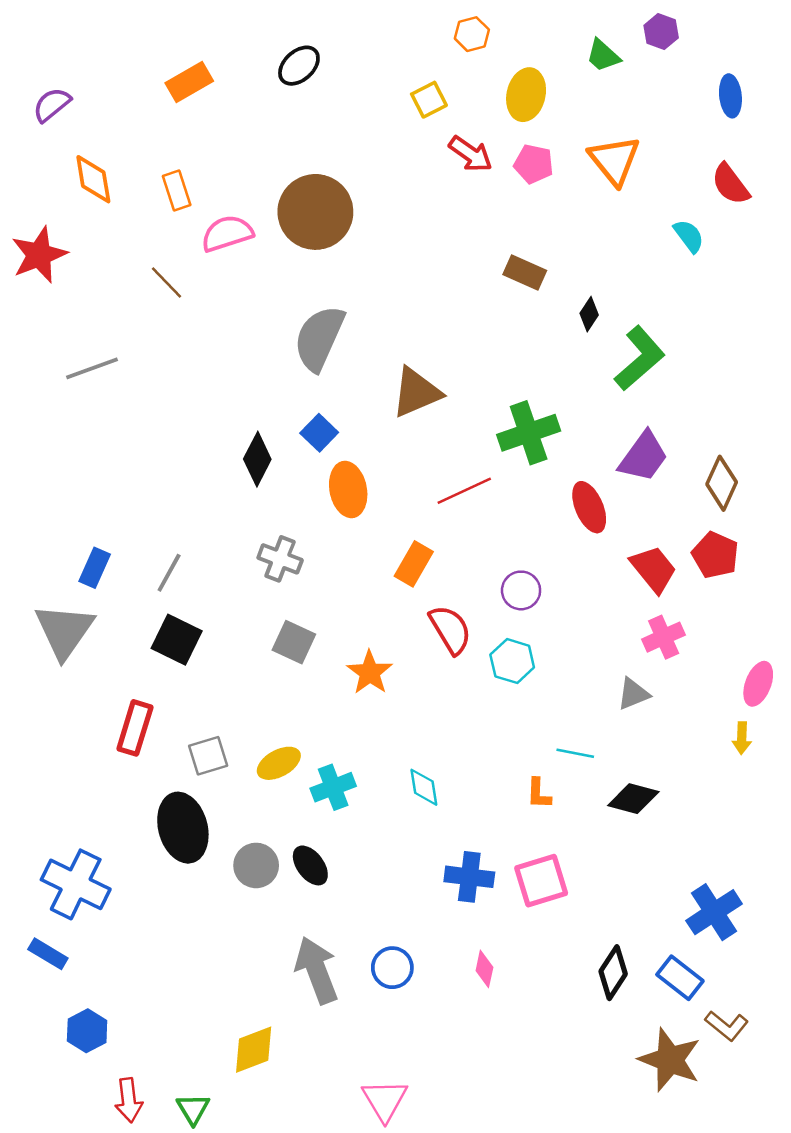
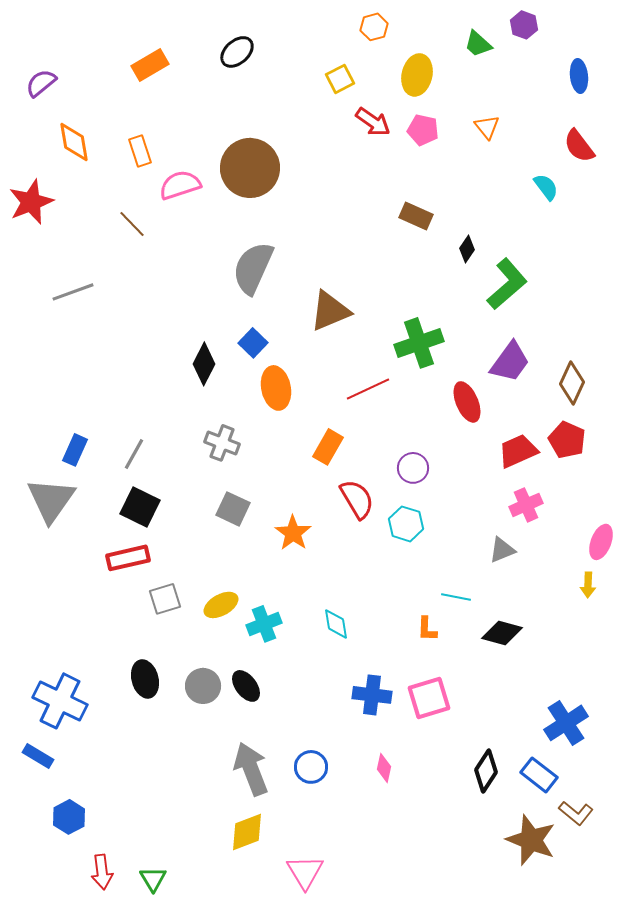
orange triangle: (614, 160) -> (487, 127), size x0.6
red trapezoid: (653, 569) -> (518, 451), turned -75
red rectangle: (135, 728) -> (128, 558), moved, turned 60
black ellipse: (183, 828) -> (145, 679), moved, size x0.7
yellow diamond: (254, 1050) -> (247, 832), moved

